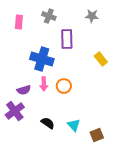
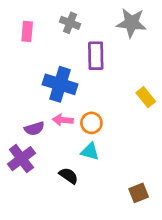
gray star: (92, 16) -> (131, 23), size x1.5
yellow rectangle: (101, 59) -> (146, 97), moved
pink arrow: (44, 84) -> (63, 120), turned 96
cyan triangle: (74, 125) -> (90, 151), moved, turned -32

